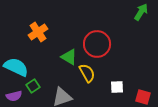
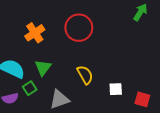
red circle: (97, 44) -> (79, 28), moved
green triangle: (69, 57) -> (43, 68), moved, turned 36

